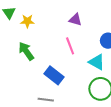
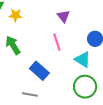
purple triangle: (75, 20) -> (63, 16), turned 32

